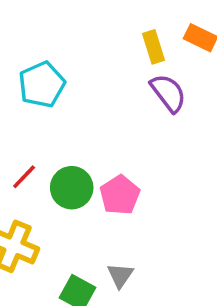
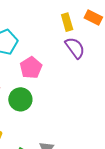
pink pentagon: (120, 195) -> (31, 68), moved

